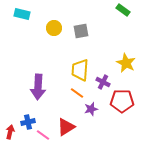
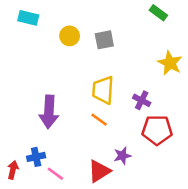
yellow star: (126, 63) -> (170, 63), moved
purple cross: (103, 82) -> (142, 100), moved
purple star: (91, 109) -> (122, 156), moved
red triangle: (66, 127) -> (99, 171), moved

